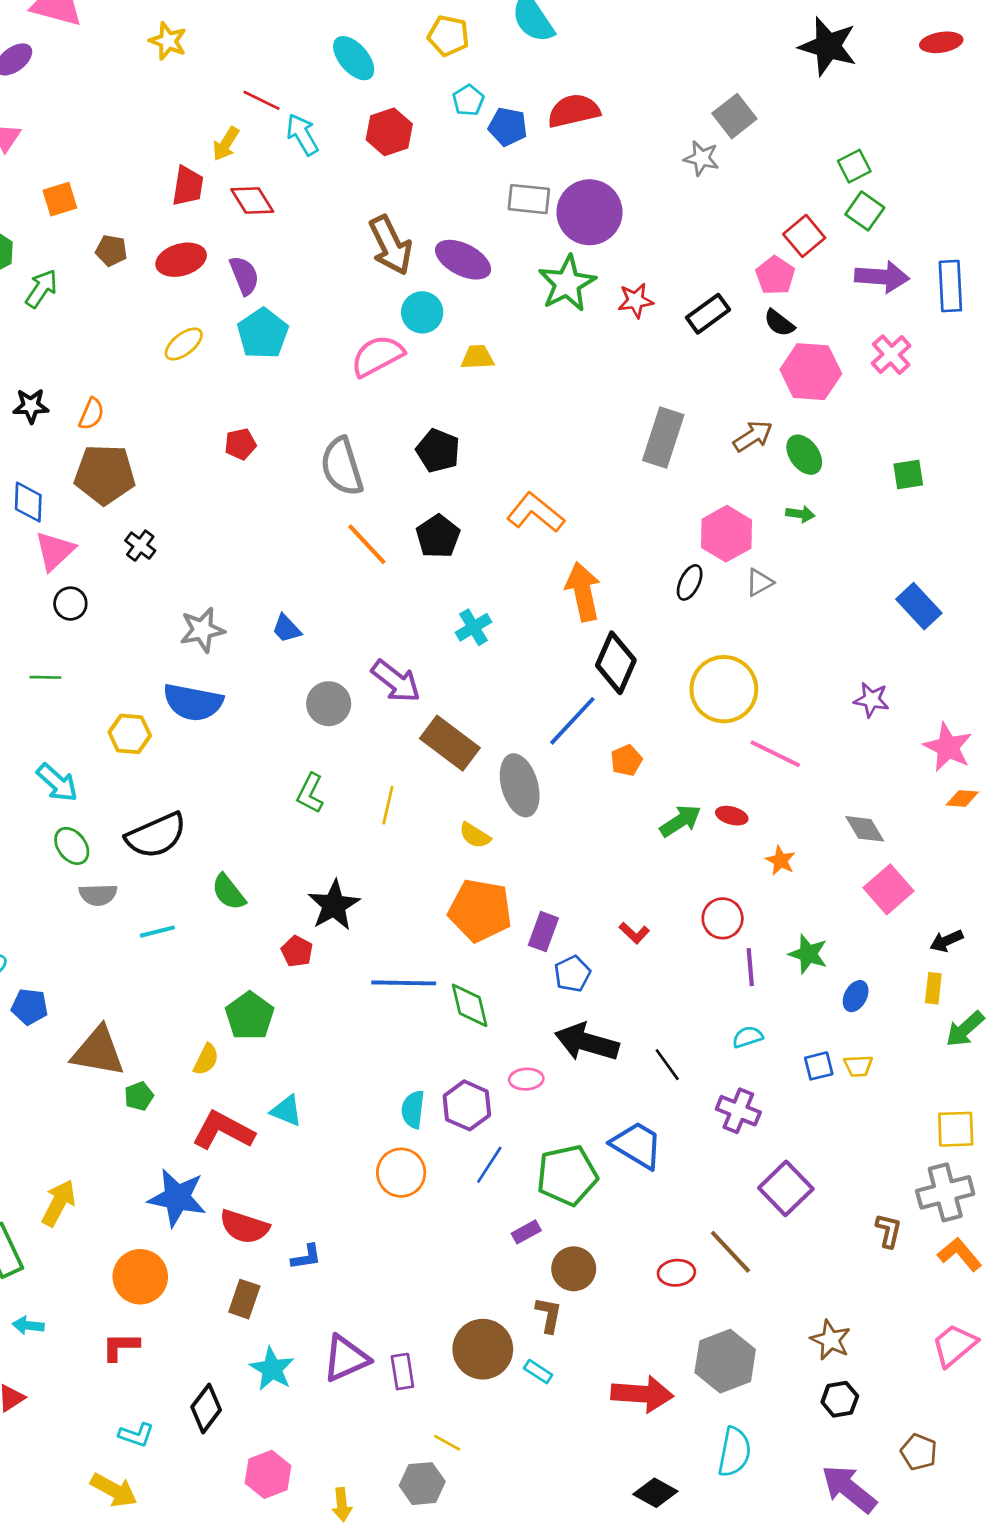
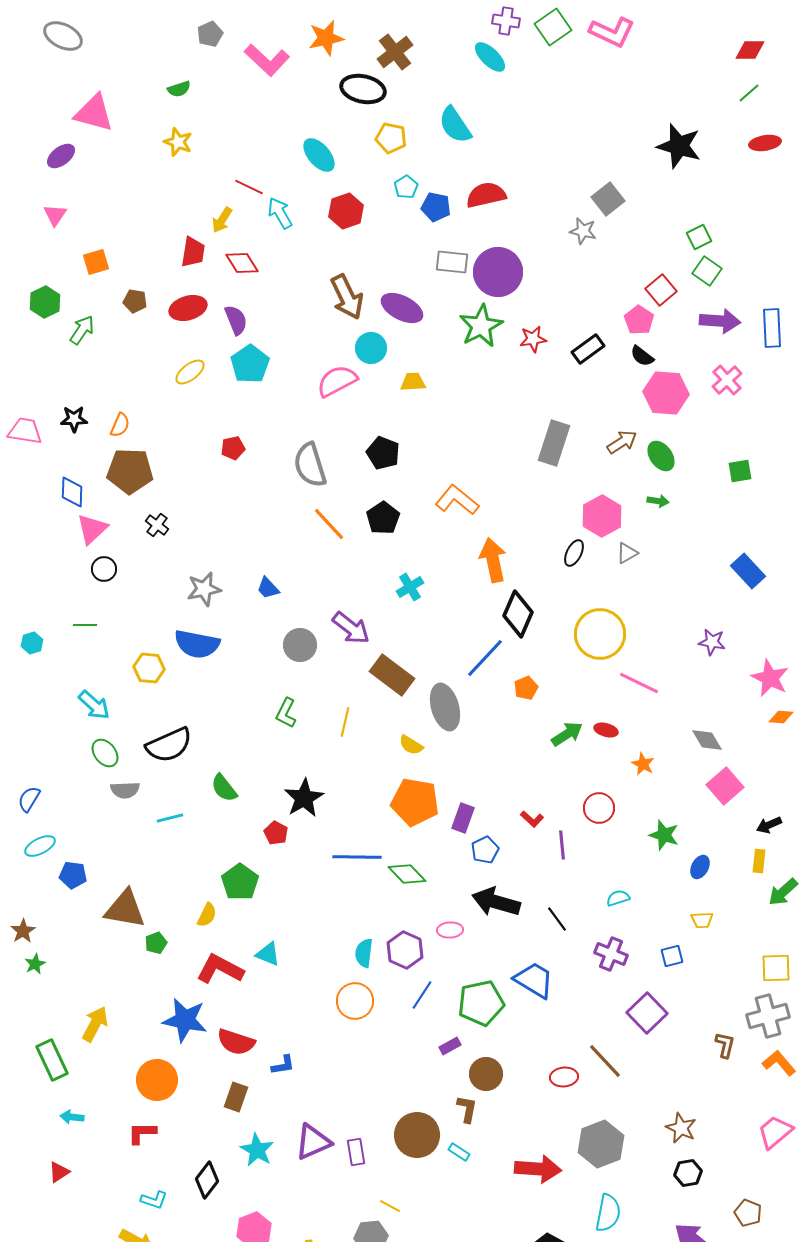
purple line: (750, 967) -> (562, 845), moved
green diamond: (470, 1005) -> (407, 874), turned -30
blue square: (819, 1066) -> (672, 956), moved

